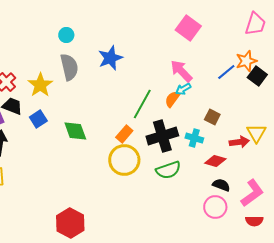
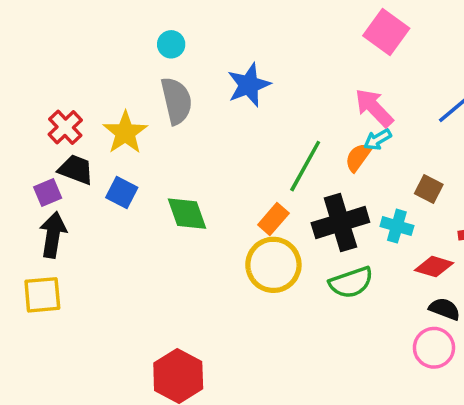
blue square: (38, 119) -> (122, 193), turned -30

